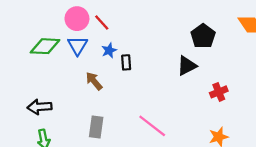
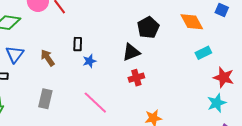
blue triangle: (78, 46) -> (15, 54), moved
blue star: (109, 50) -> (89, 61), moved
red cross: (219, 92) -> (136, 78), moved

